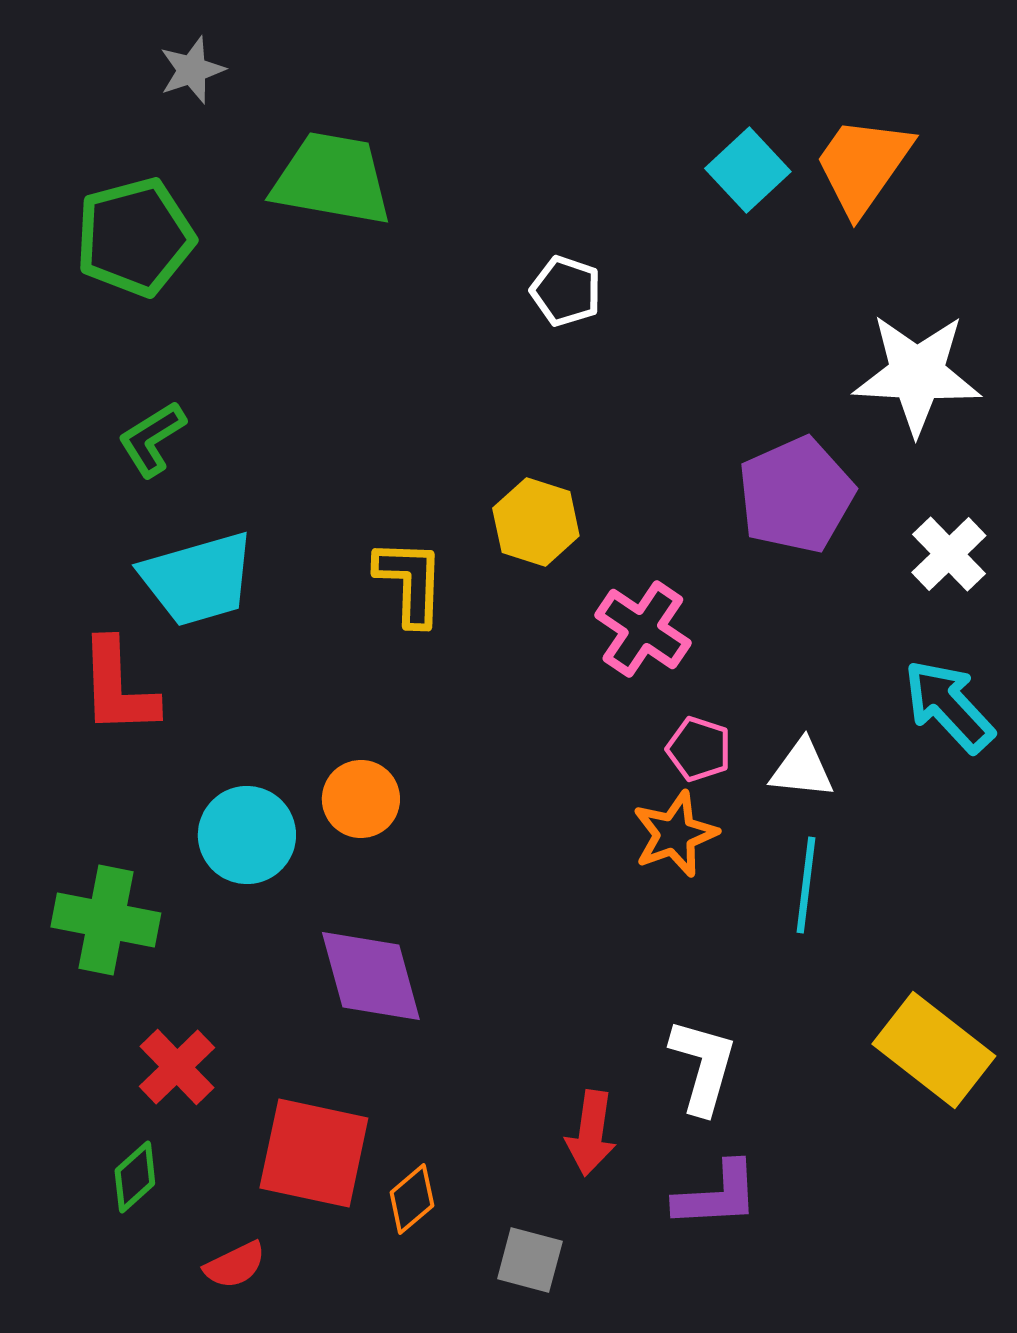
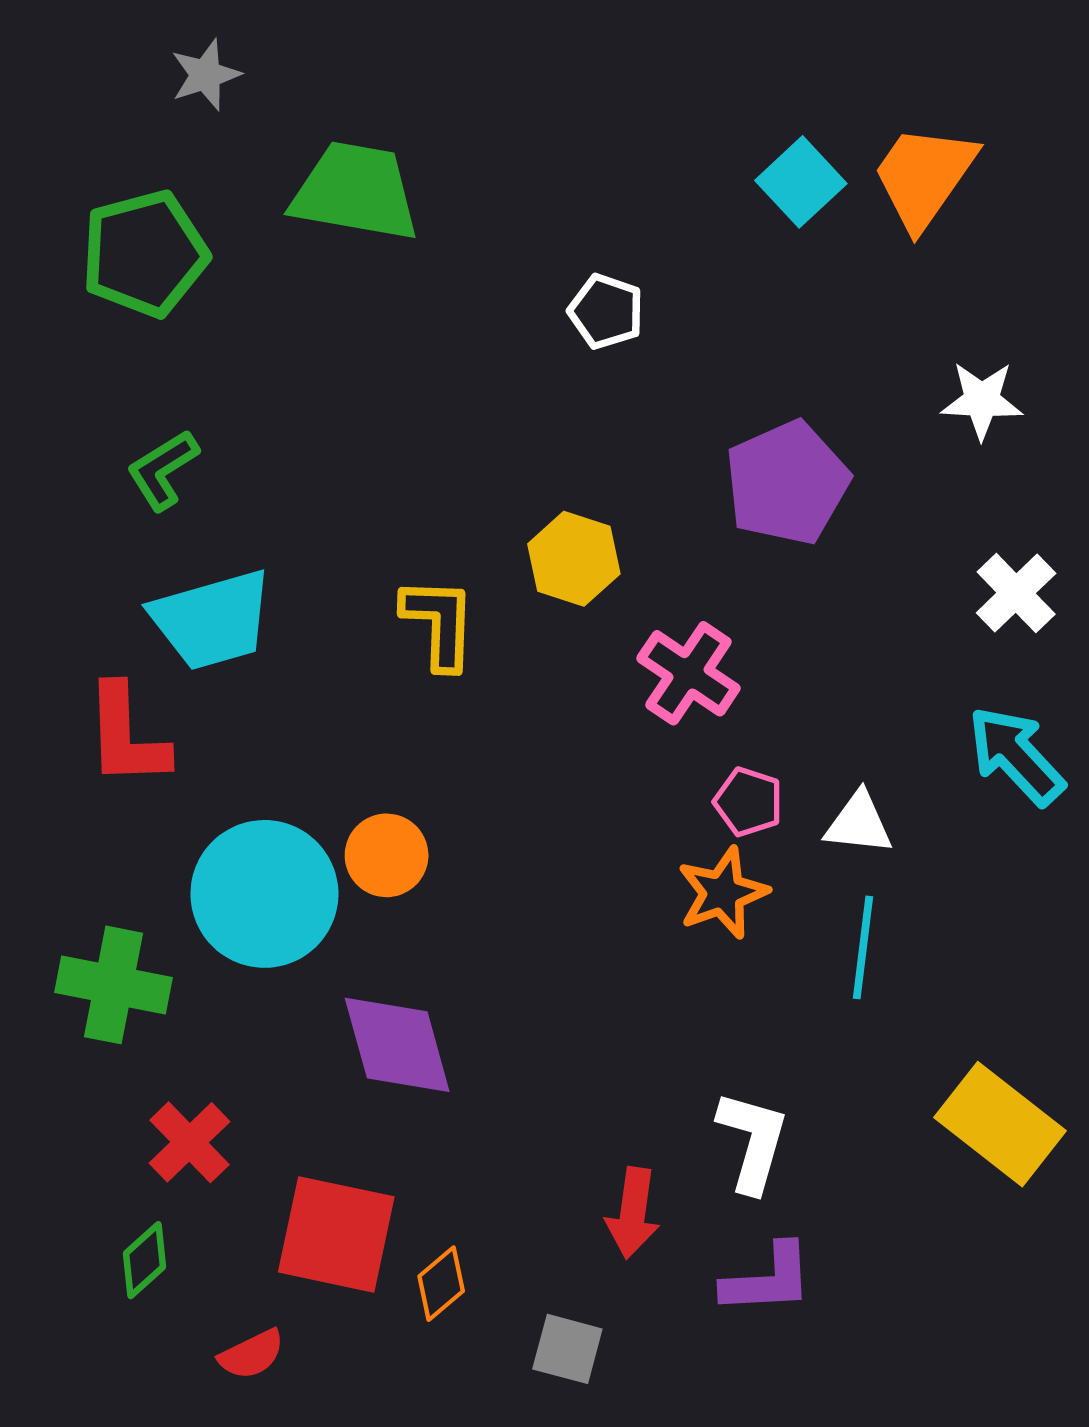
white star: (917, 374) -> (982, 400), size x0.6
purple pentagon: (796, 495) -> (787, 483), moved
cyan circle: (247, 835) -> (264, 894), size x1.4

